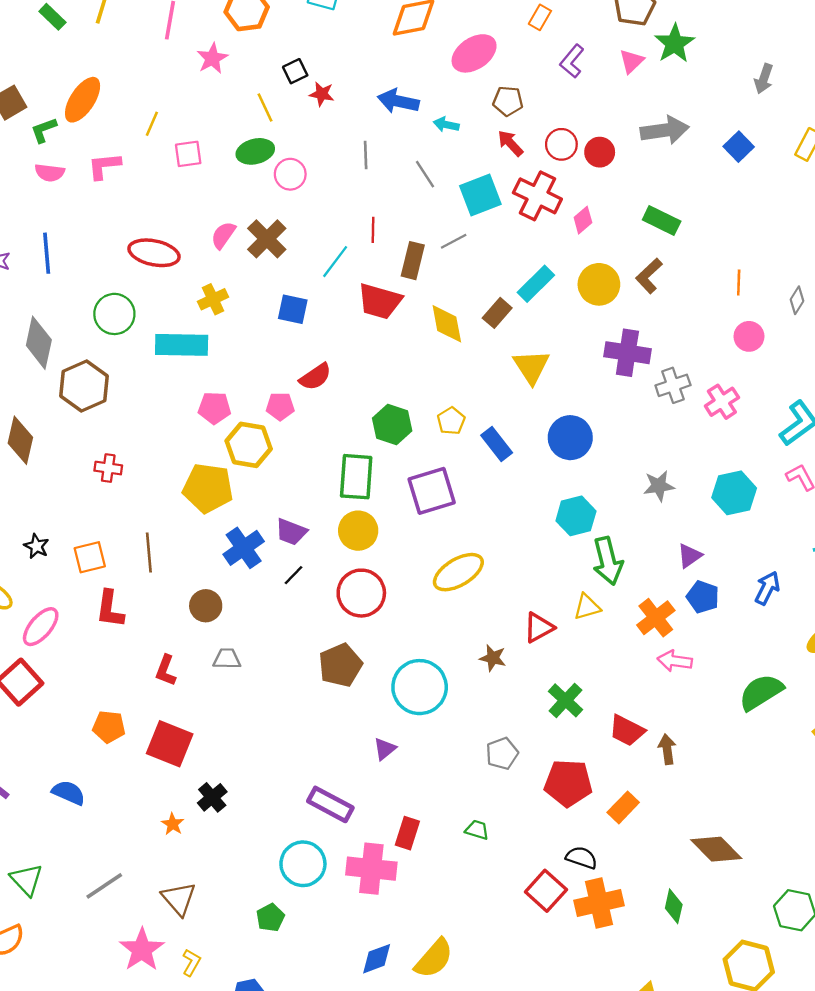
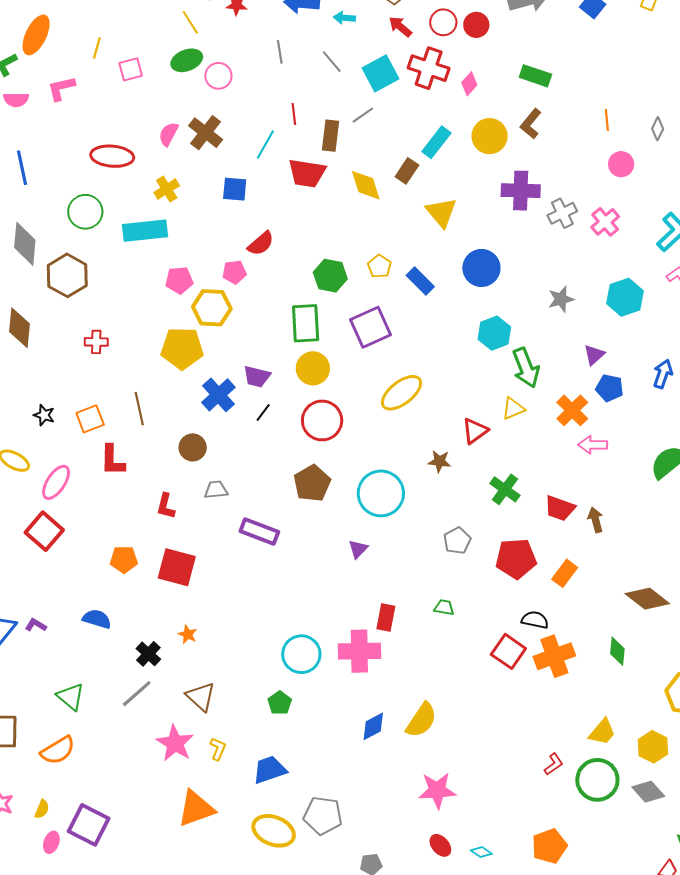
black cross: (212, 797) -> (148, 654), moved
purple rectangle: (330, 804) -> (259, 532), moved

